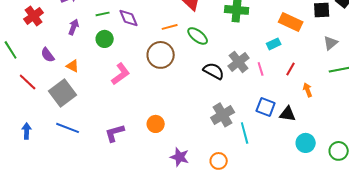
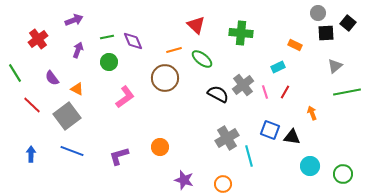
orange rectangle: (291, 22) -> (295, 45), size x0.6
red line: (291, 69) -> (285, 92), moved

